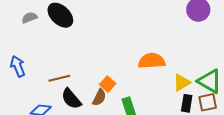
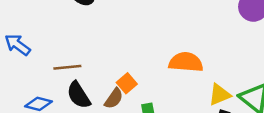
blue arrow: (18, 66) -> (17, 45), turned -40

